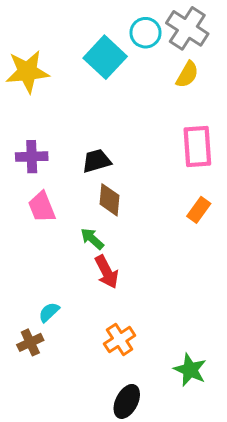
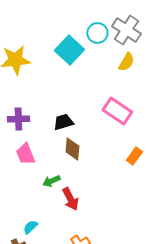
pink rectangle: (197, 147) -> (117, 111), moved, turned -52
green arrow: (92, 239) -> (51, 181), moved, turned -66

